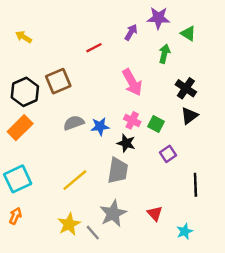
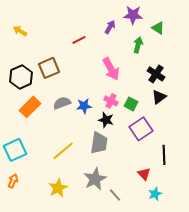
orange rectangle: (20, 128) -> (30, 107), moved
purple square: (168, 154) -> (141, 129), size x1.6
red triangle: (155, 213) -> (144, 174), moved
gray line: (93, 233) -> (115, 195), moved

